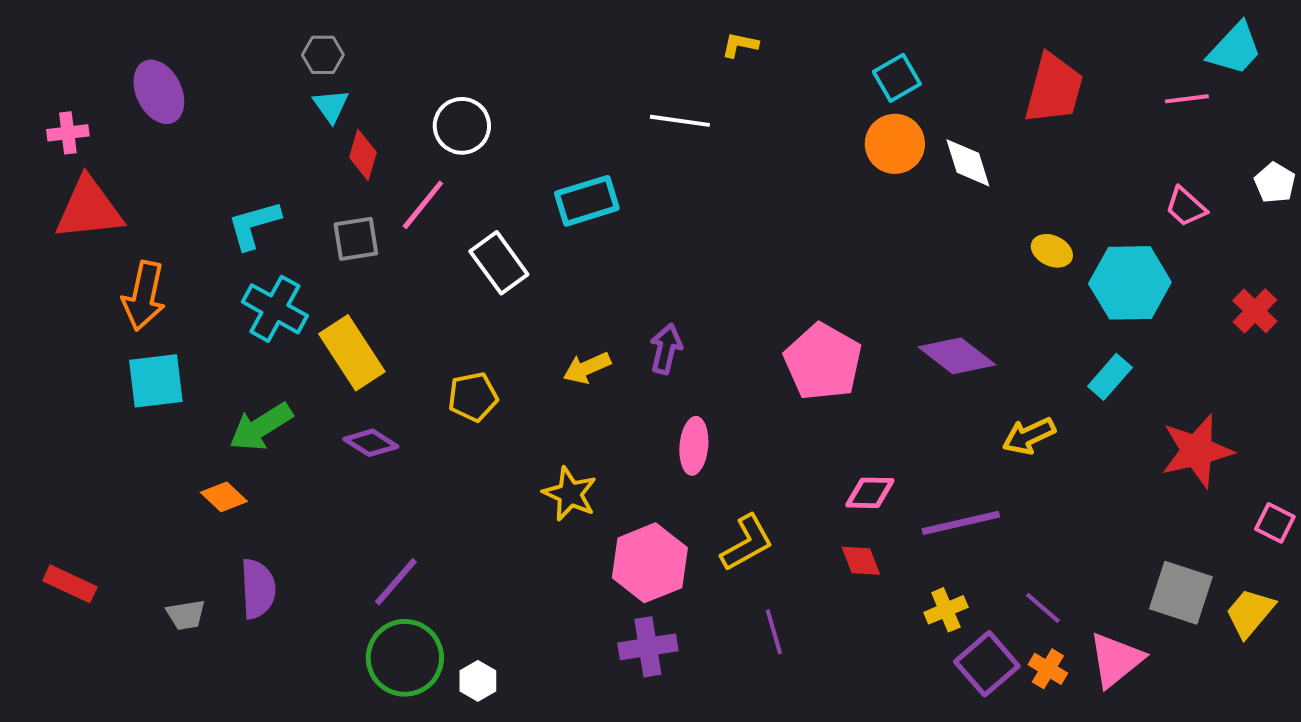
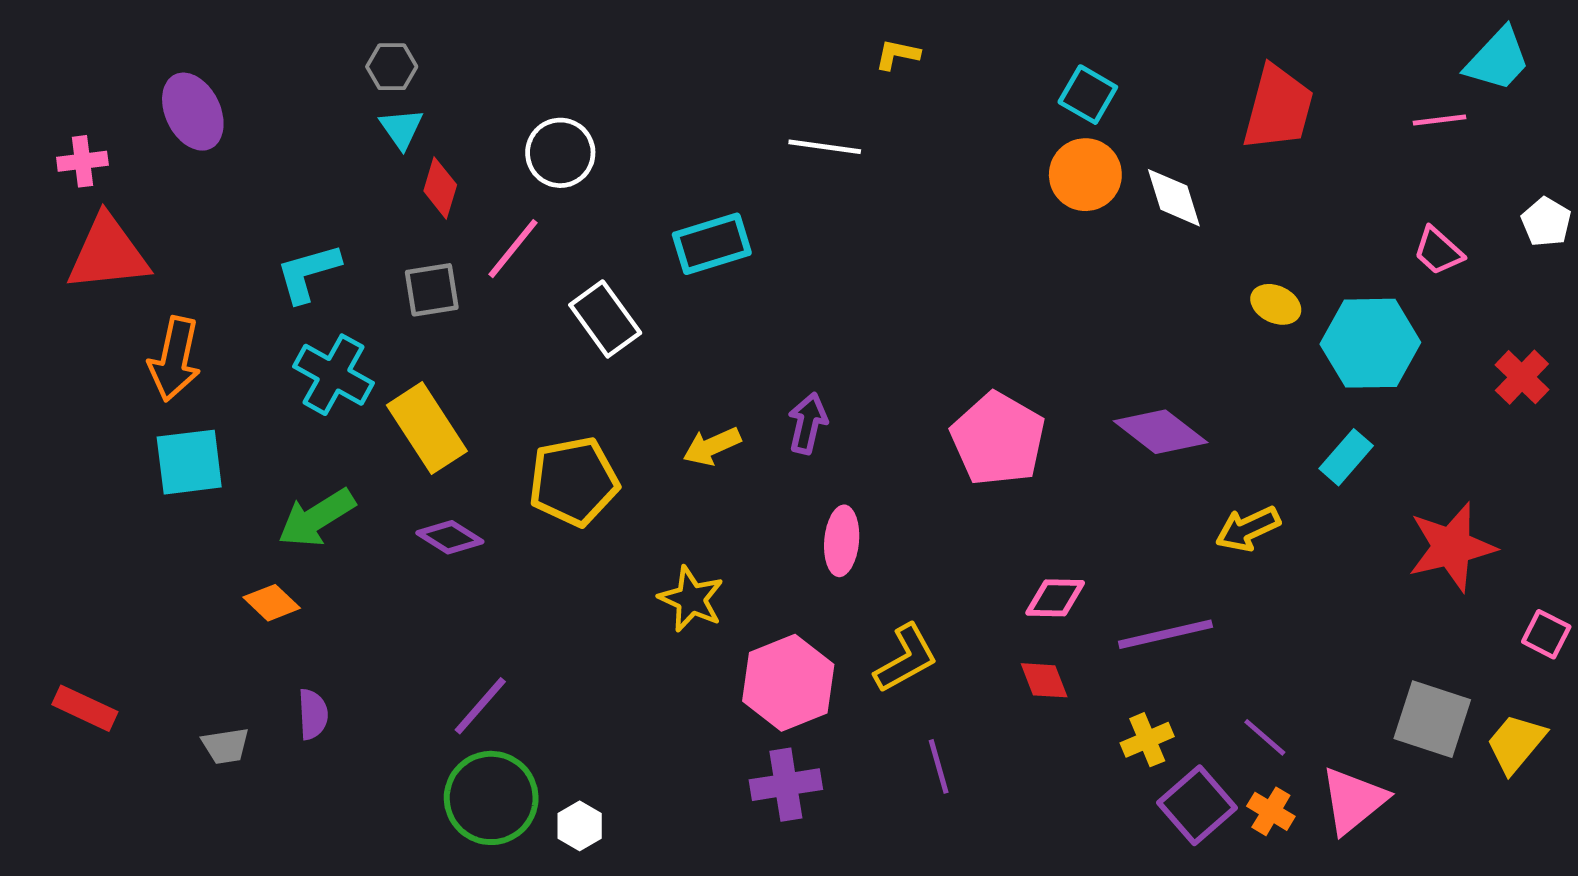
cyan square: (897, 78) -> (1088, 95), turned -30
yellow pentagon: (473, 397) -> (574, 481), size x1.5
purple semicircle: (258, 589) -> (313, 714), size x0.7

